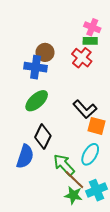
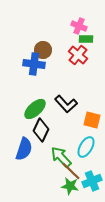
pink cross: (92, 27) -> (79, 26), moved
green ellipse: (37, 101) -> (35, 109), moved
black L-shape: (85, 109) -> (66, 104), moved

